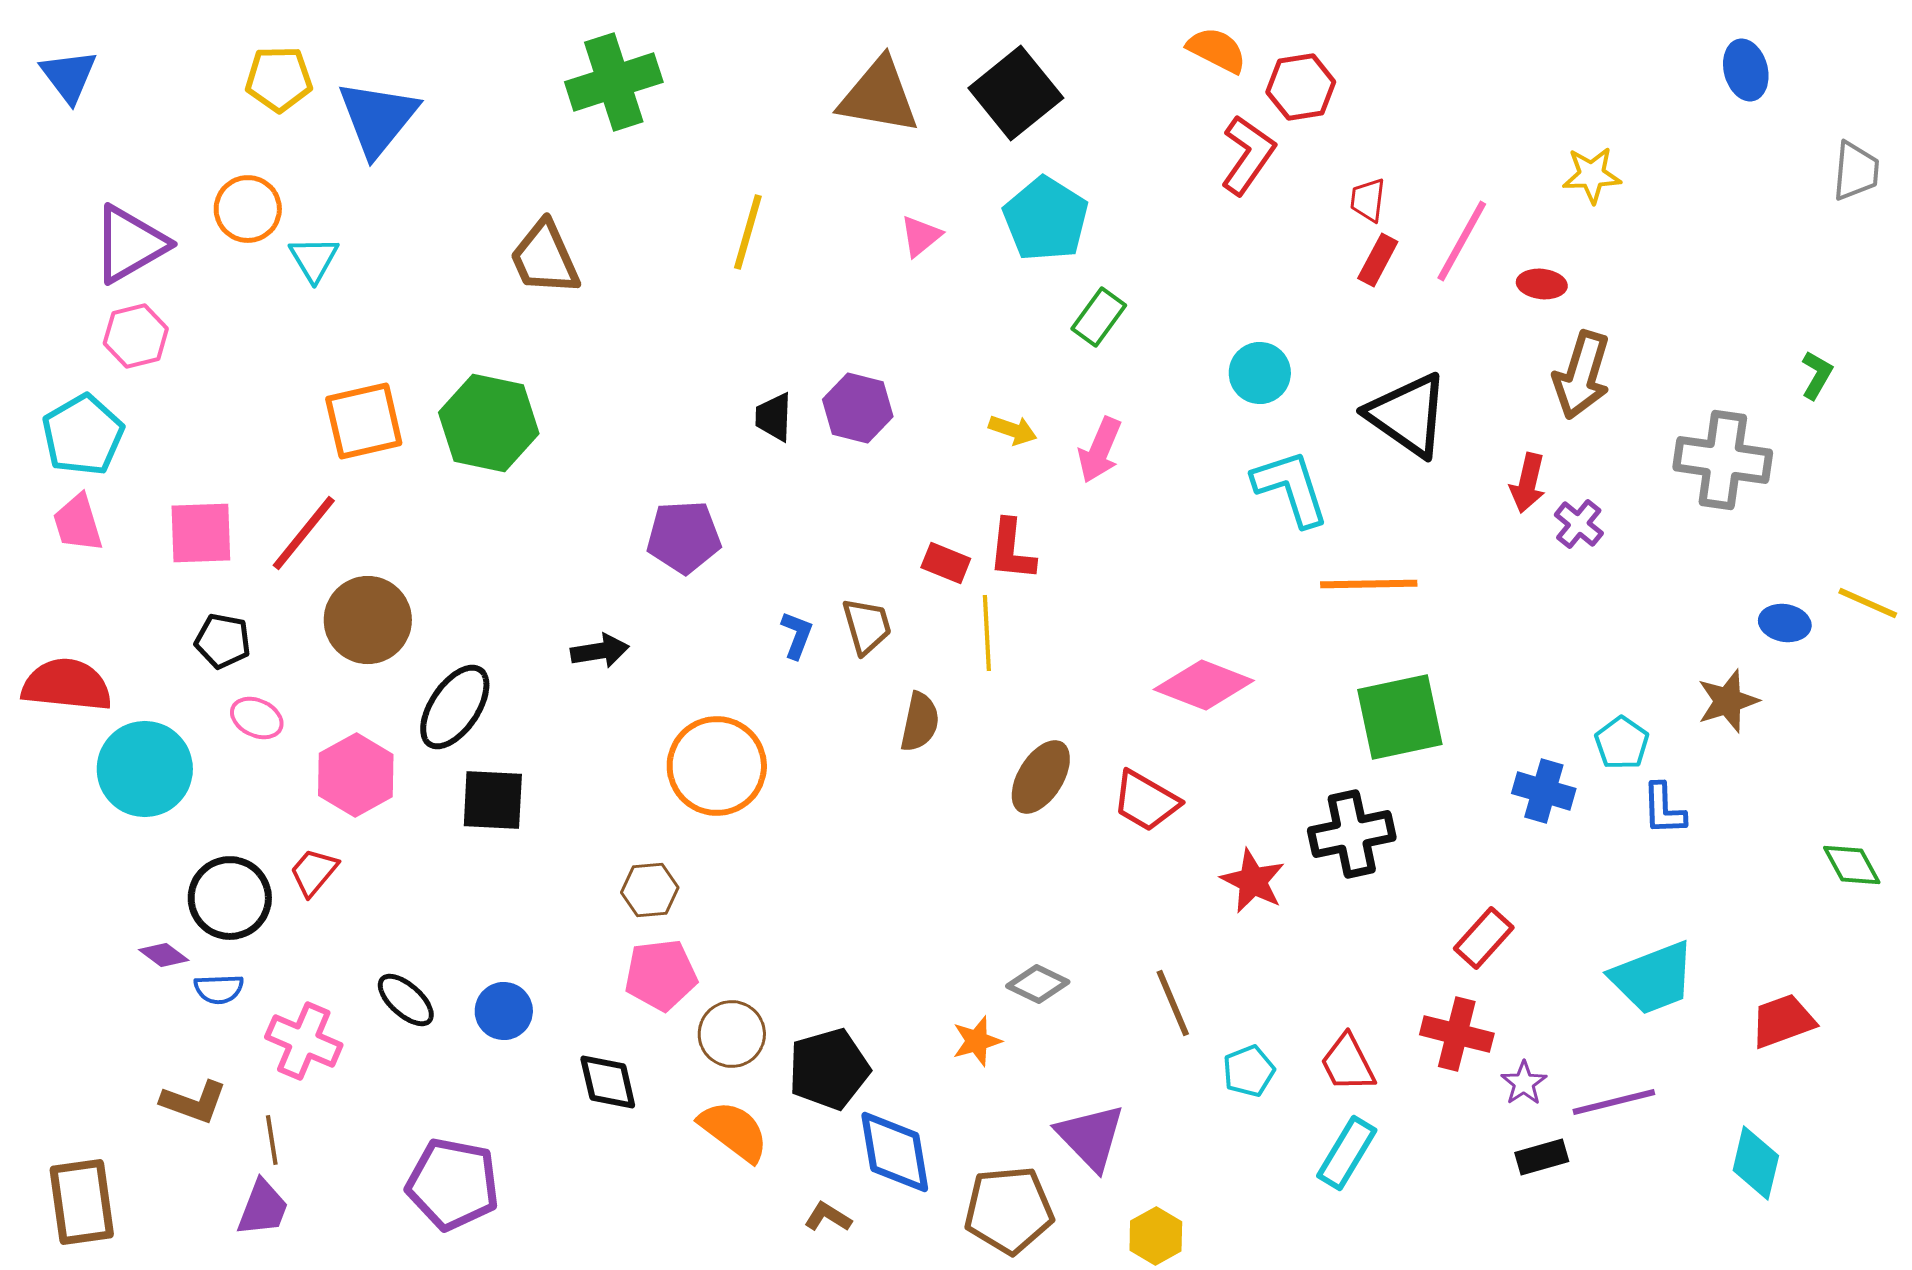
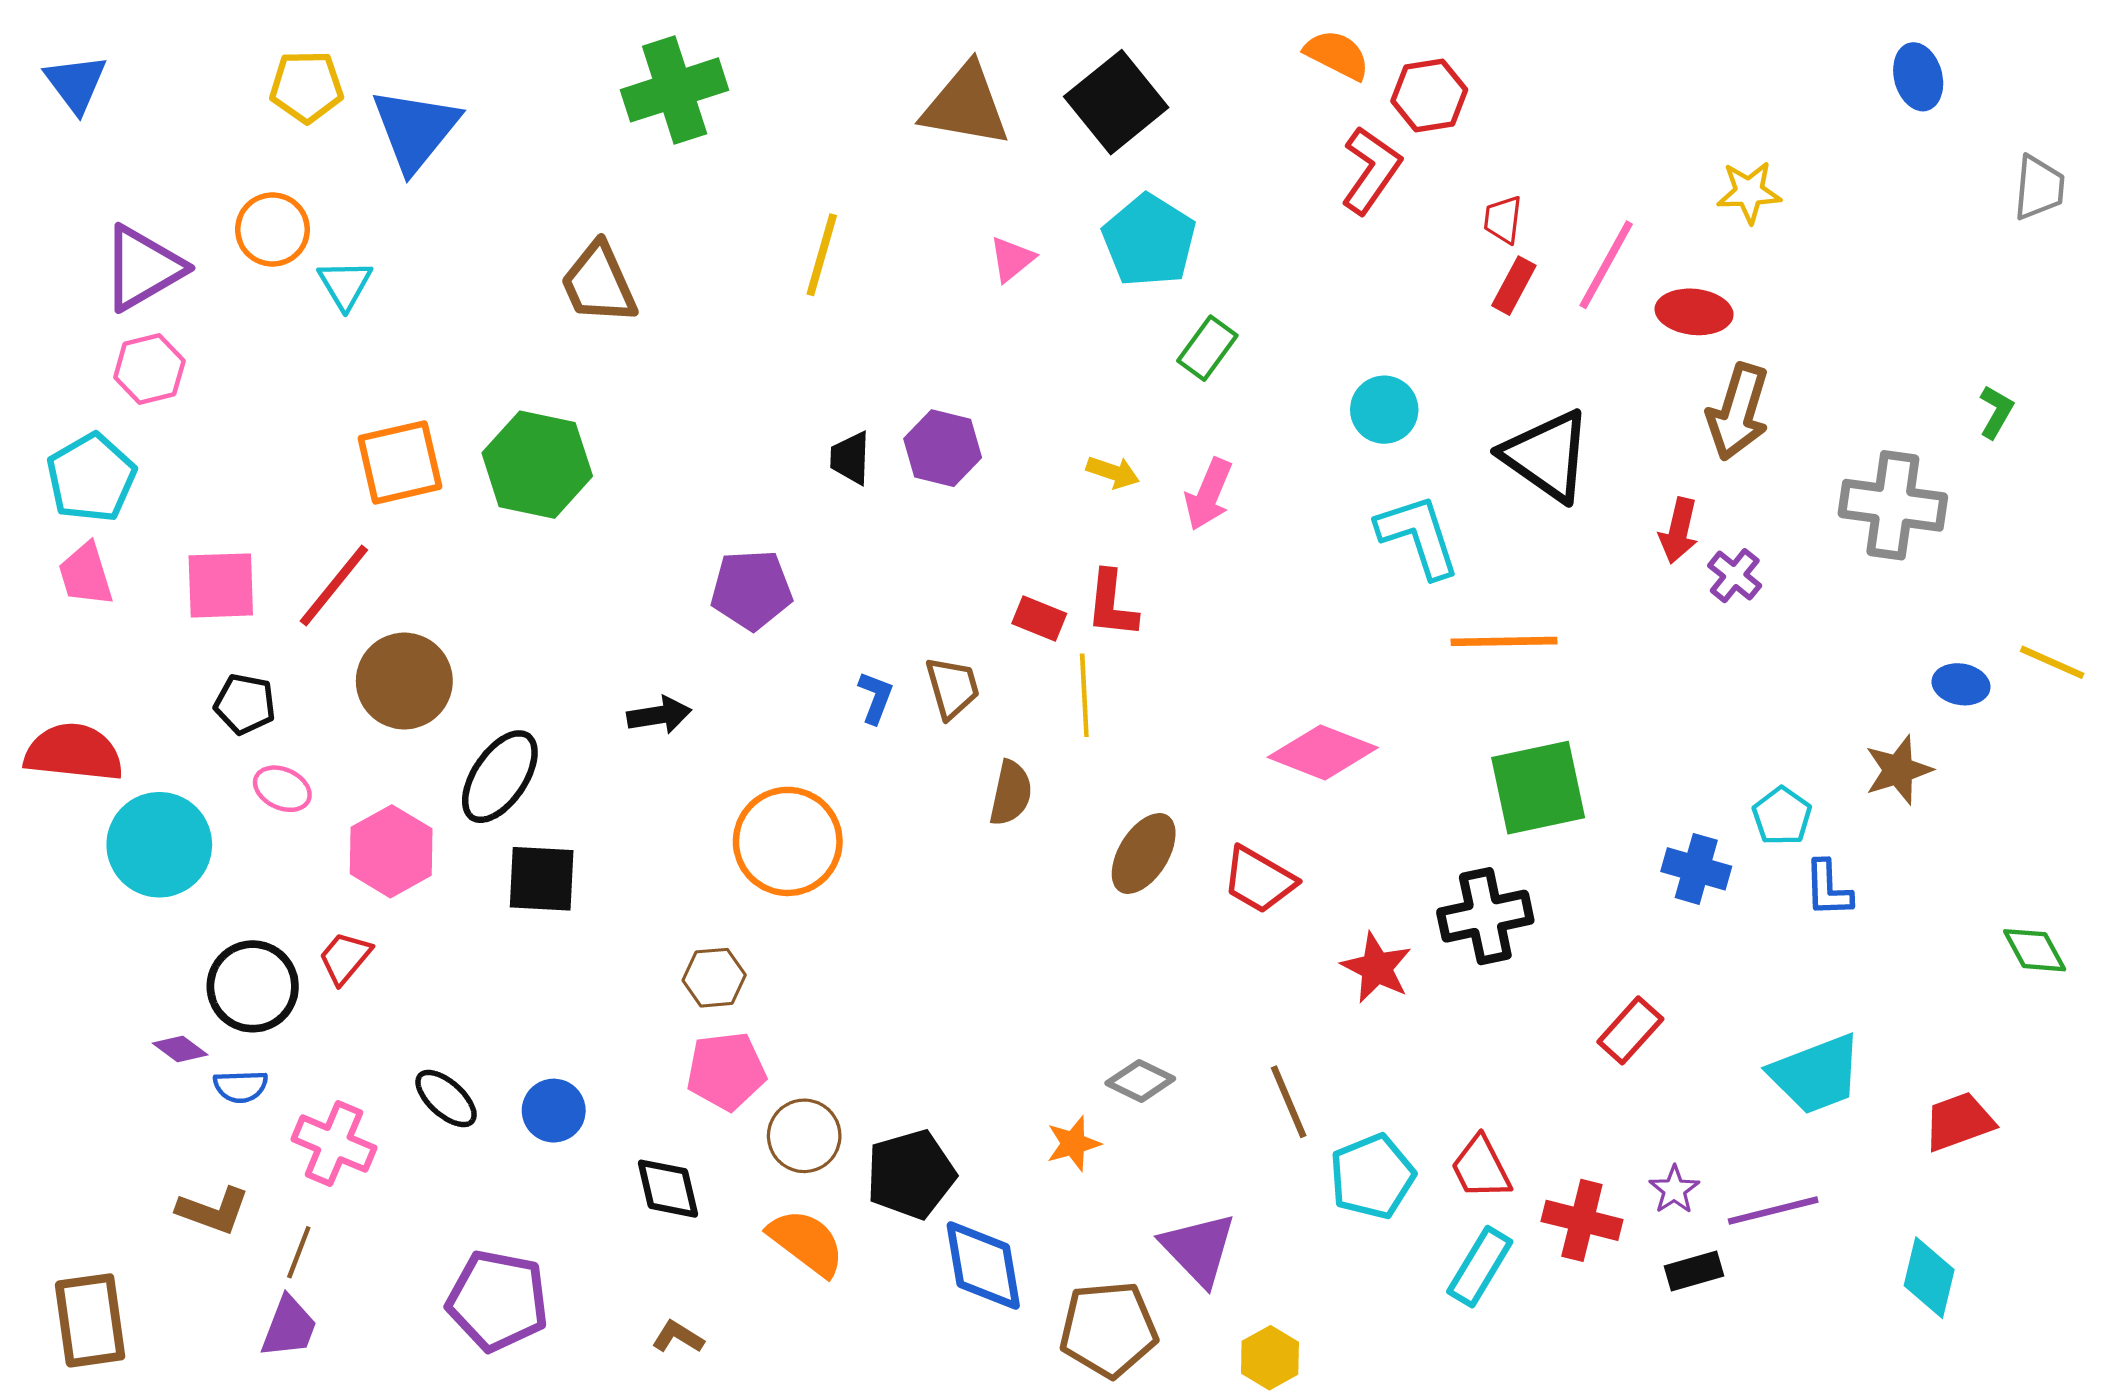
red ellipse: (1542, 284) -> (1694, 312), size x1.4
red cross: (1457, 1034) -> (1582, 1220), moved
cyan pentagon: (1249, 1071) -> (1372, 1176), size x1.5
brown line: (272, 1140) -> (299, 1252), turned 30
brown L-shape: (828, 1217) -> (678, 1337), moved

